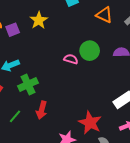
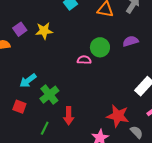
yellow star: (39, 20) -> (44, 31), turned -30
purple square: (13, 30) -> (20, 29), moved

